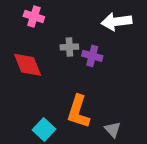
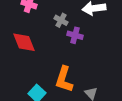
gray cross: (69, 47) -> (61, 20), moved, turned 32

